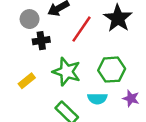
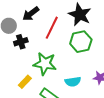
green hexagon: (112, 70) -> (81, 42), moved
yellow rectangle: (27, 81) -> (25, 82), moved

